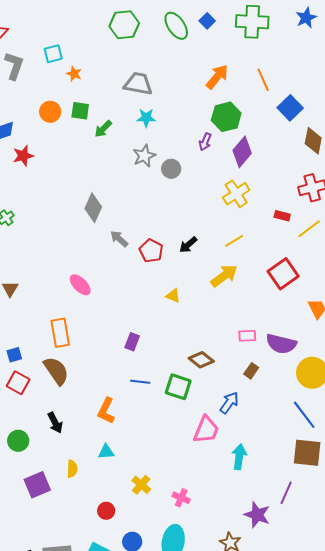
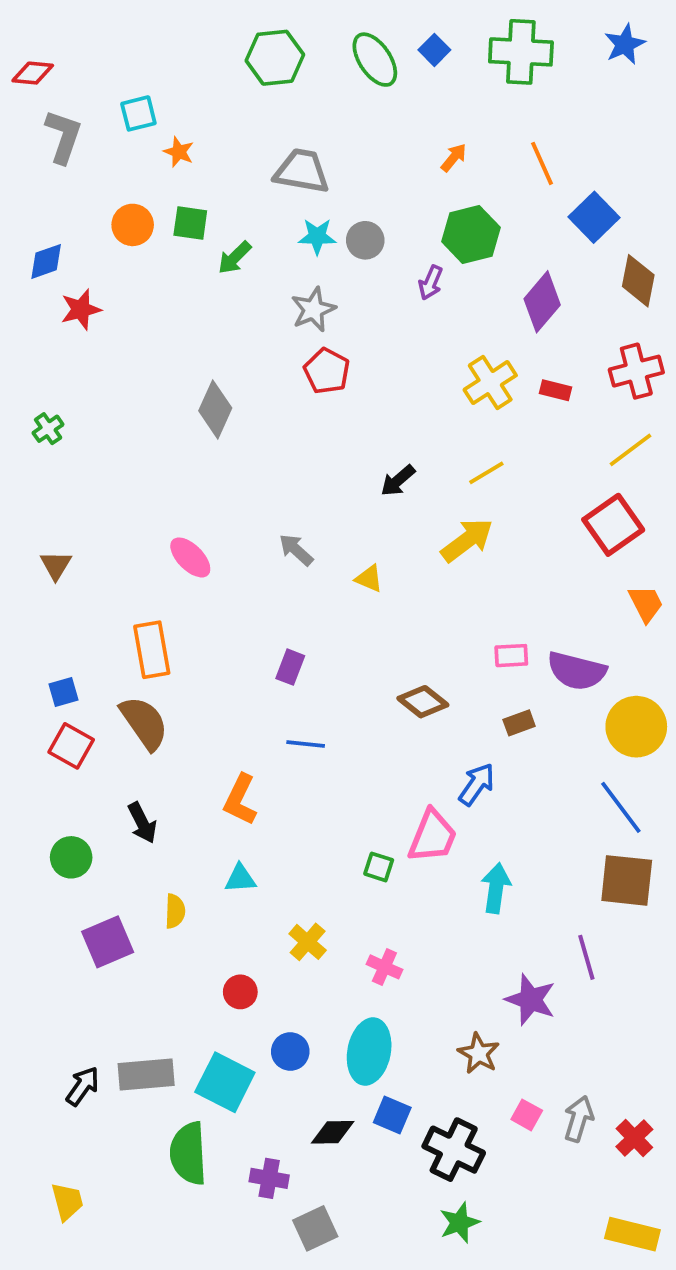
orange arrow: (217, 77) -> (454, 158), size x0.6
purple diamond: (242, 152) -> (542, 302), moved
gray circle: (171, 169) -> (365, 240), moved
red rectangle: (282, 216) -> (556, 390), moved
gray arrow: (119, 239) -> (296, 550), moved
red pentagon: (151, 251) -> (327, 371), moved
red square: (283, 274) -> (613, 525), moved
brown rectangle: (251, 371) -> (519, 723), turned 35
green square: (178, 387) -> (379, 867), moved, size x0.6
purple line: (286, 493) -> (586, 957), turned -40

